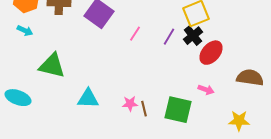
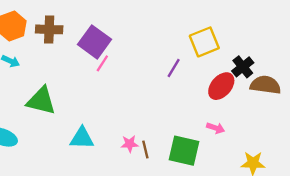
pink line: (135, 34) -> (102, 63), moved
black cross: (193, 36) -> (243, 67), moved
brown semicircle: (250, 78) -> (265, 85), moved

